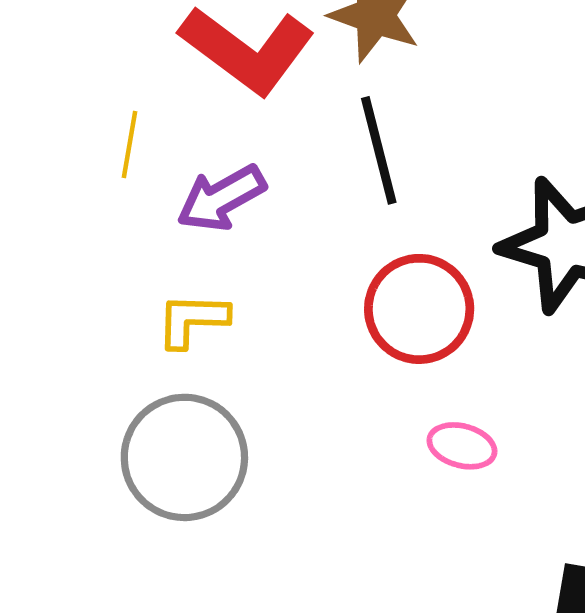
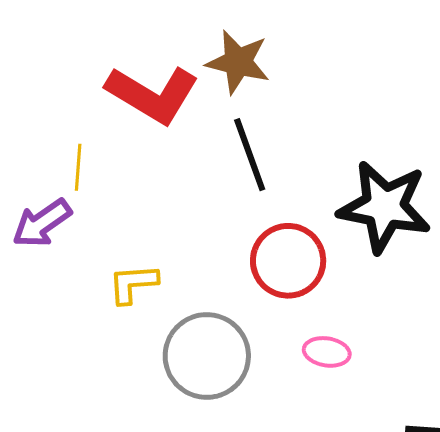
purple arrow: (221, 198) -> (42, 223), moved
gray circle: (184, 457) -> (207, 356), moved

